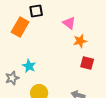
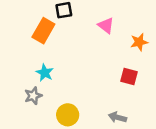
orange star: (80, 41) -> (139, 42), moved
cyan star: (29, 66) -> (45, 73), moved

